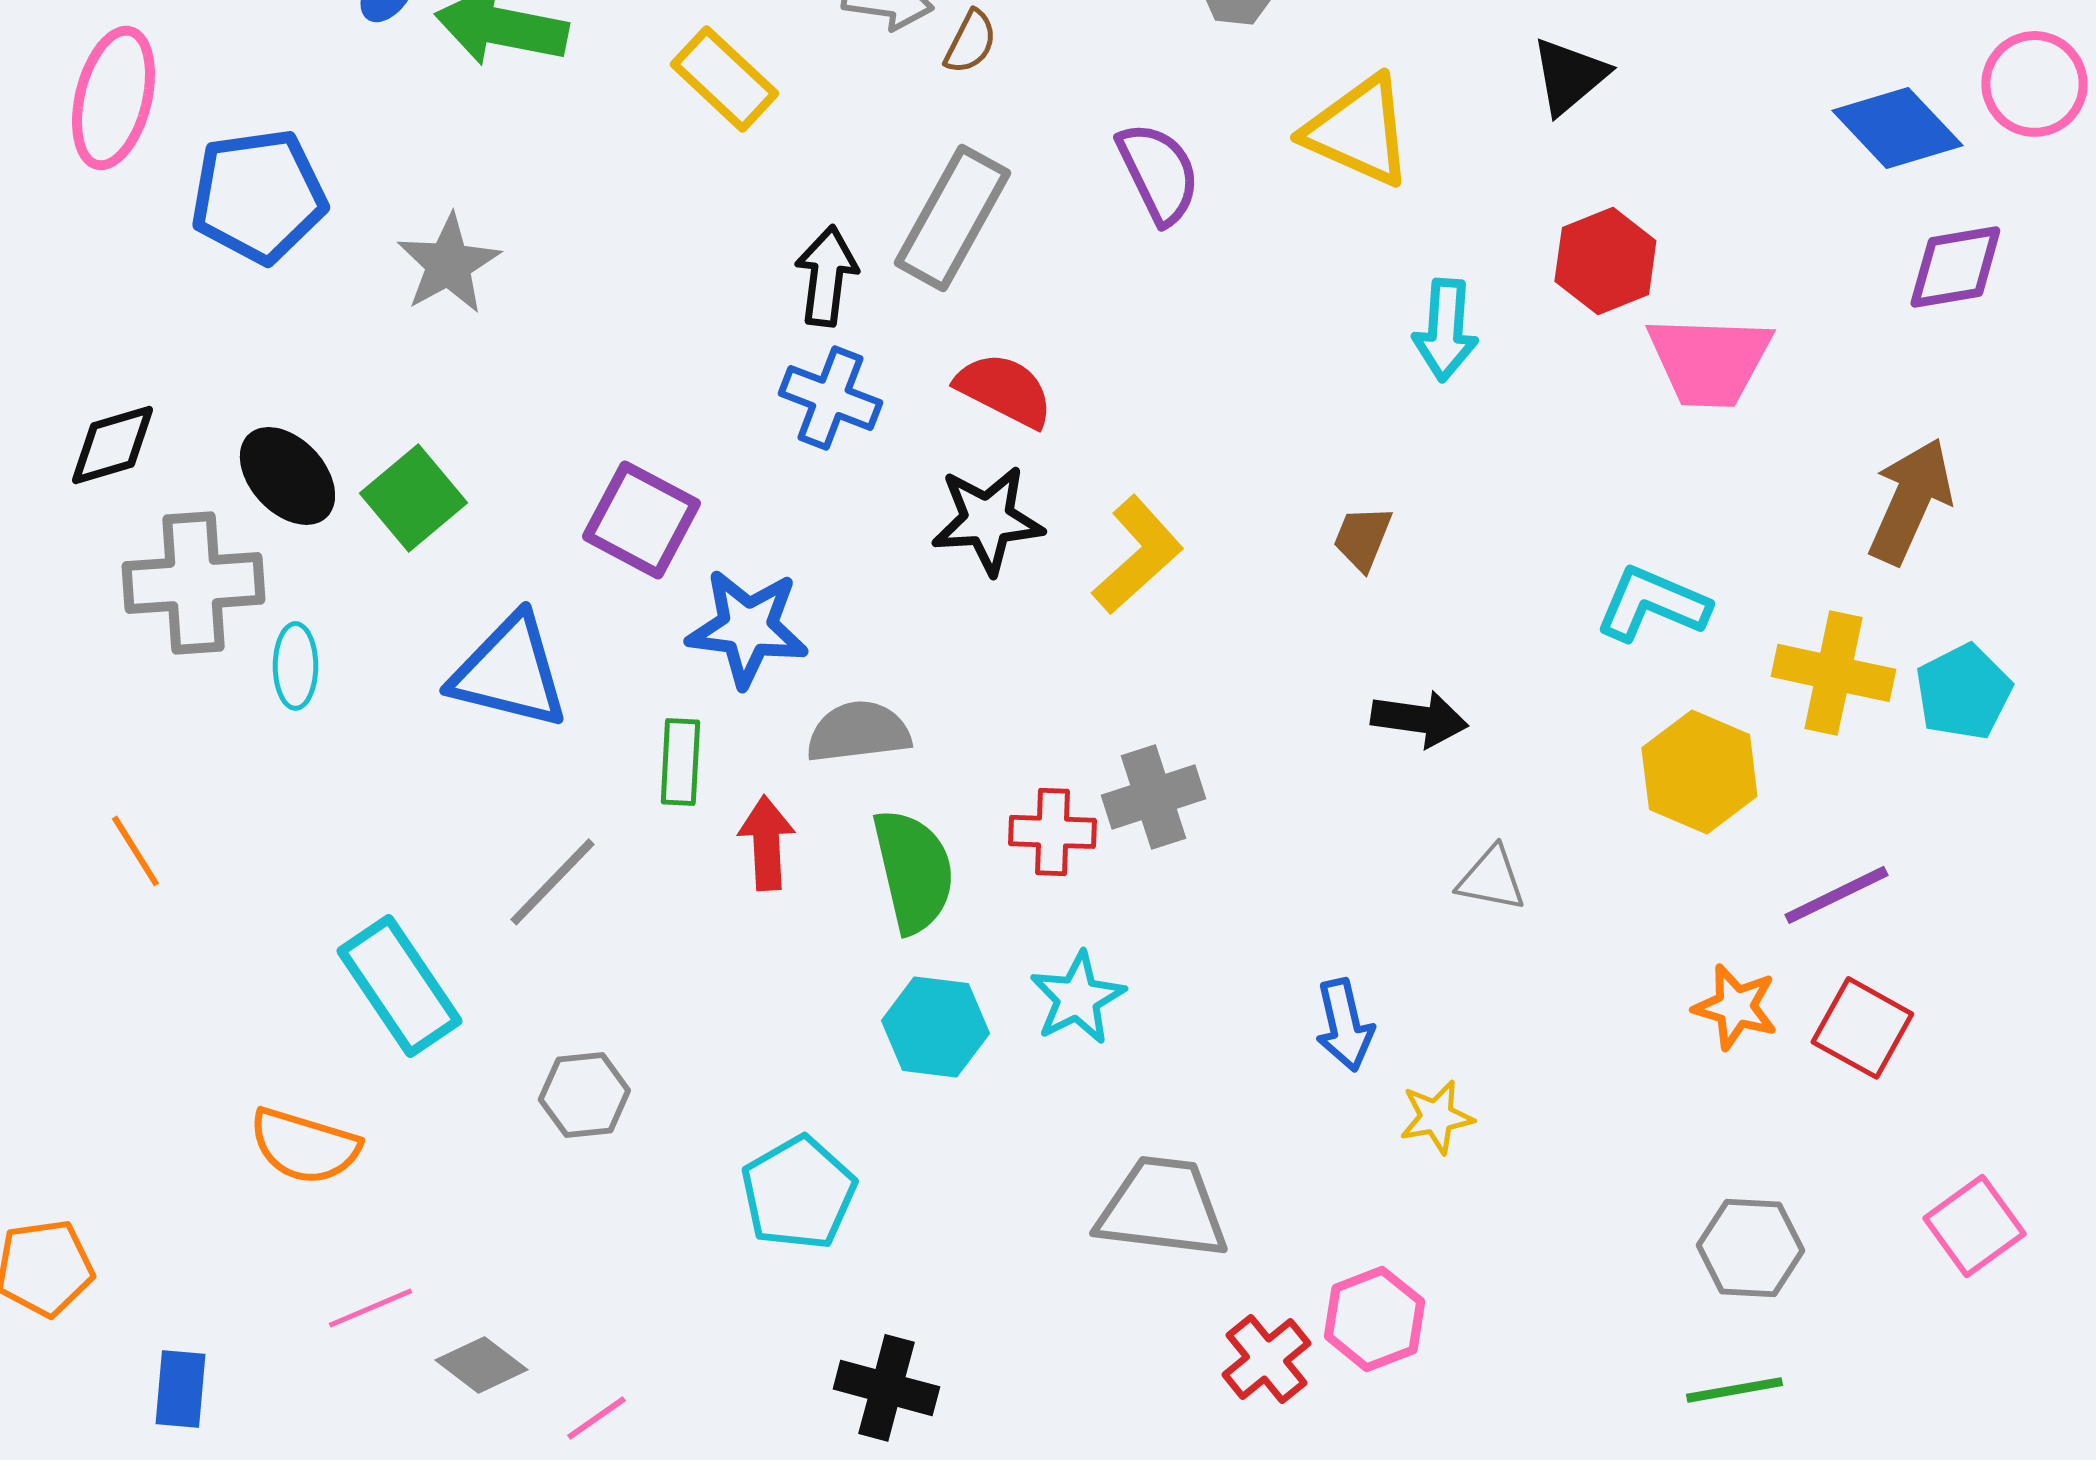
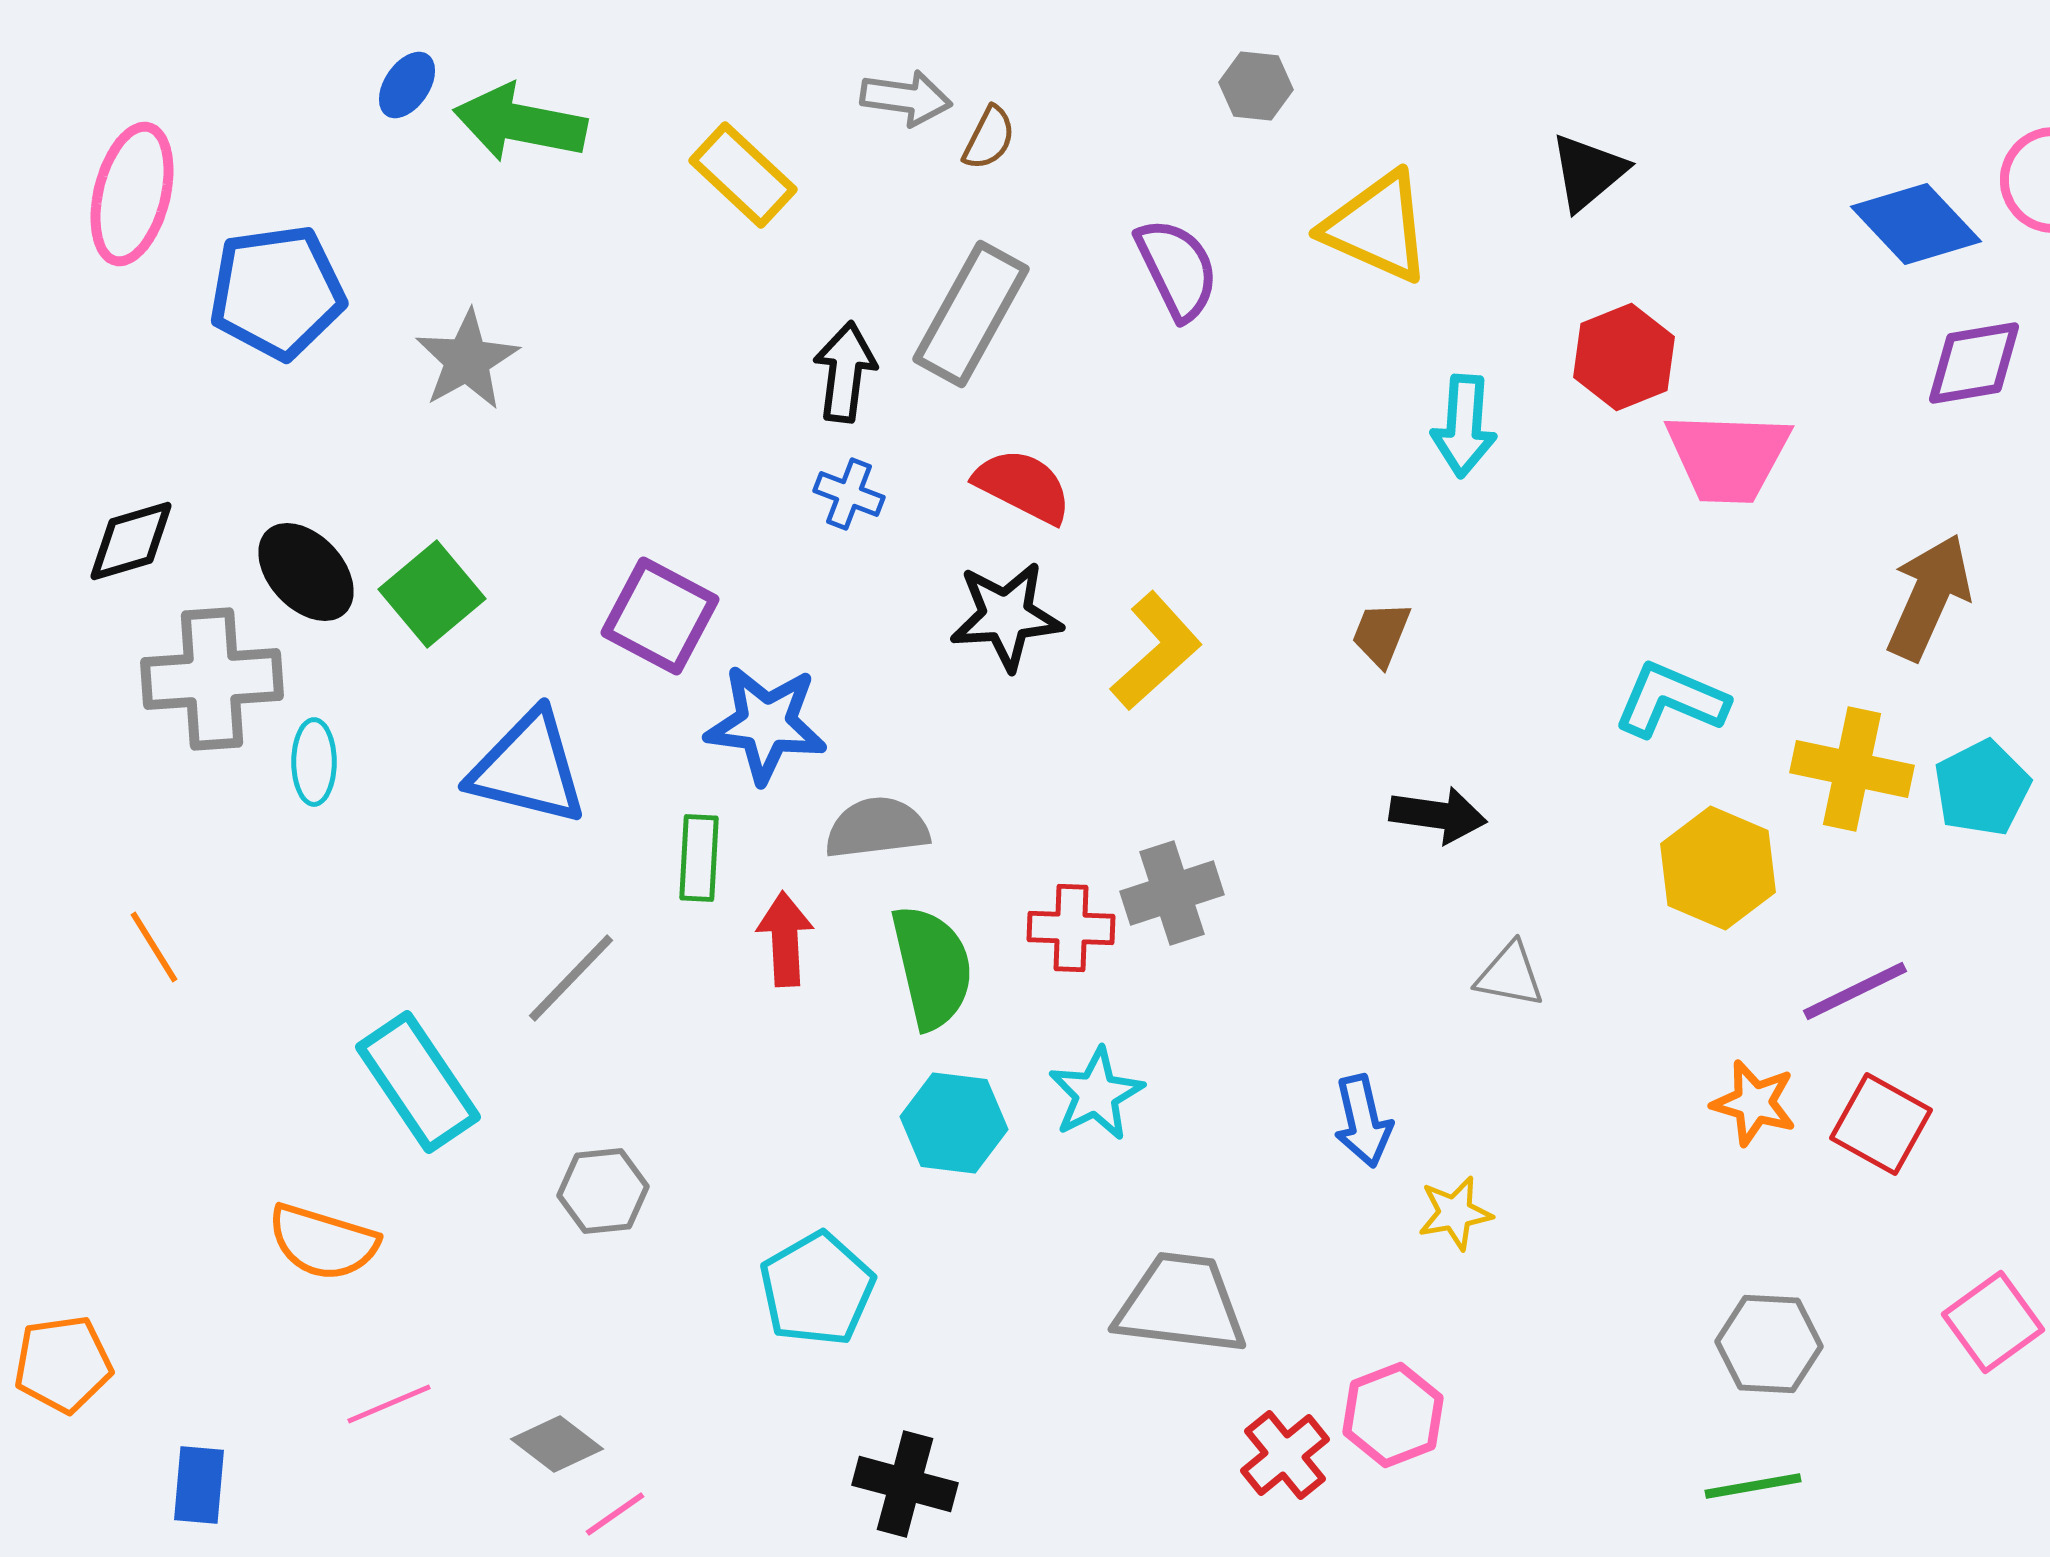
blue cross: (830, 398) -> (849, 494), size x0.7
gray diamond: (481, 1365) -> (557, 1444), moved

